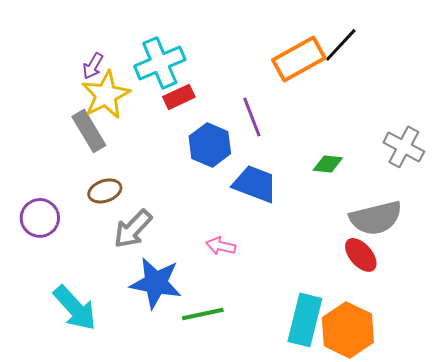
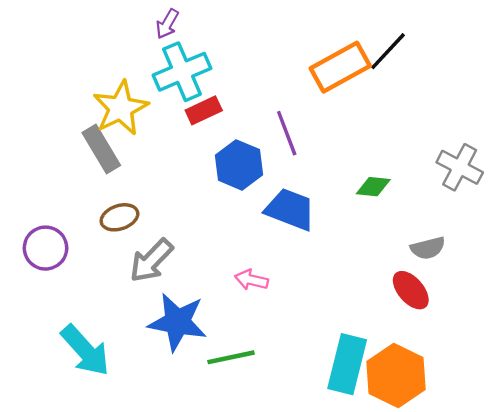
purple arrow: (93, 66) -> (167, 24), moved
gray semicircle: (376, 218) -> (428, 248), size x0.6

